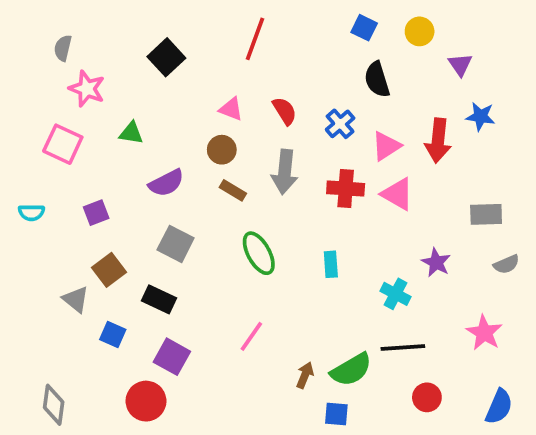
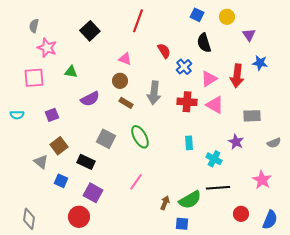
red semicircle: (285, 111) -> (164, 51), moved
pink square: (63, 144) -> (34, 78), turned -30
gray rectangle: (486, 214) -> (252, 116), moved
gray square: (176, 244) -> (106, 139), moved
cyan rectangle: (331, 264) -> (189, 143), moved
red circle: (427, 397) -> (241, 214), moved

